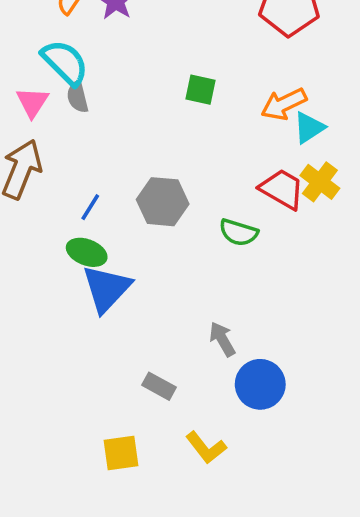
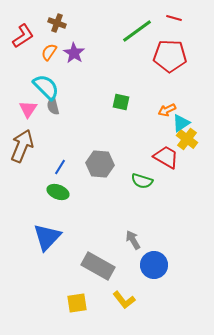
orange arrow: (284, 104) -> (167, 110), size x0.7
yellow cross: (320, 182) -> (187, 139), moved
blue triangle: (107, 288) -> (47, 237), moved
gray rectangle: (159, 386) -> (98, 266), size x1.8

